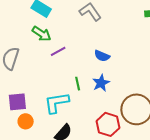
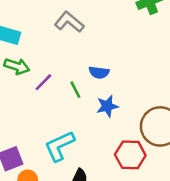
blue star: (101, 83) -> (107, 106), turned 30
green line: (78, 84) -> (75, 90), moved

